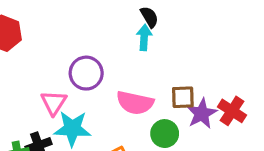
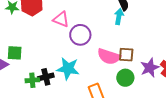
brown square: (183, 97) -> (126, 55), moved
pink triangle: (54, 103) -> (61, 19), moved, turned -48

